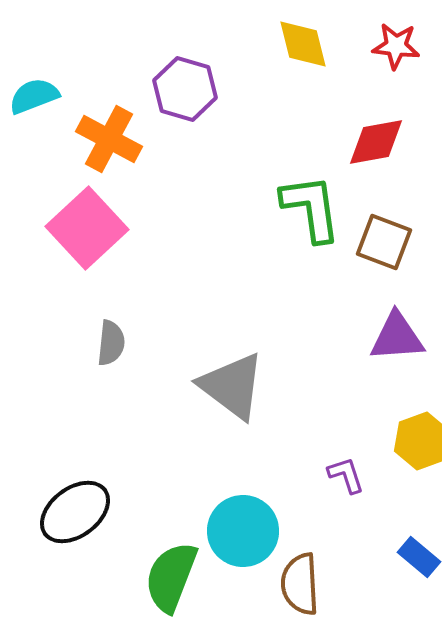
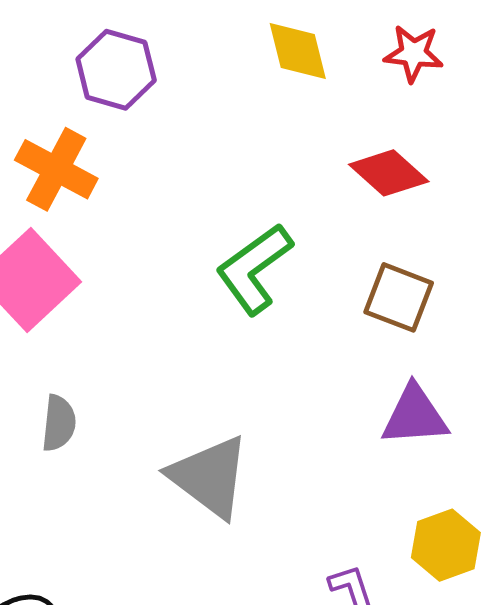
purple hexagon: (185, 89) -> (116, 70), moved
red diamond: (376, 142) -> (389, 173), turned 52
green L-shape: (311, 208) -> (254, 269), moved, turned -118

